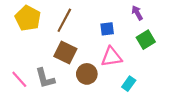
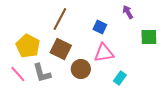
yellow pentagon: (28, 18) -> (28, 46), moved
blue square: (107, 29) -> (100, 27), turned 32
green square: (146, 40) -> (149, 37), moved, turned 30

